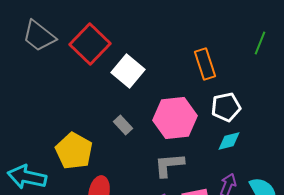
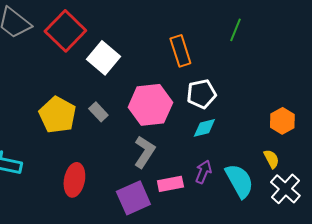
yellow pentagon: (74, 151) -> (57, 115), moved
gray L-shape: (169, 165) -> (144, 152), turned 128

